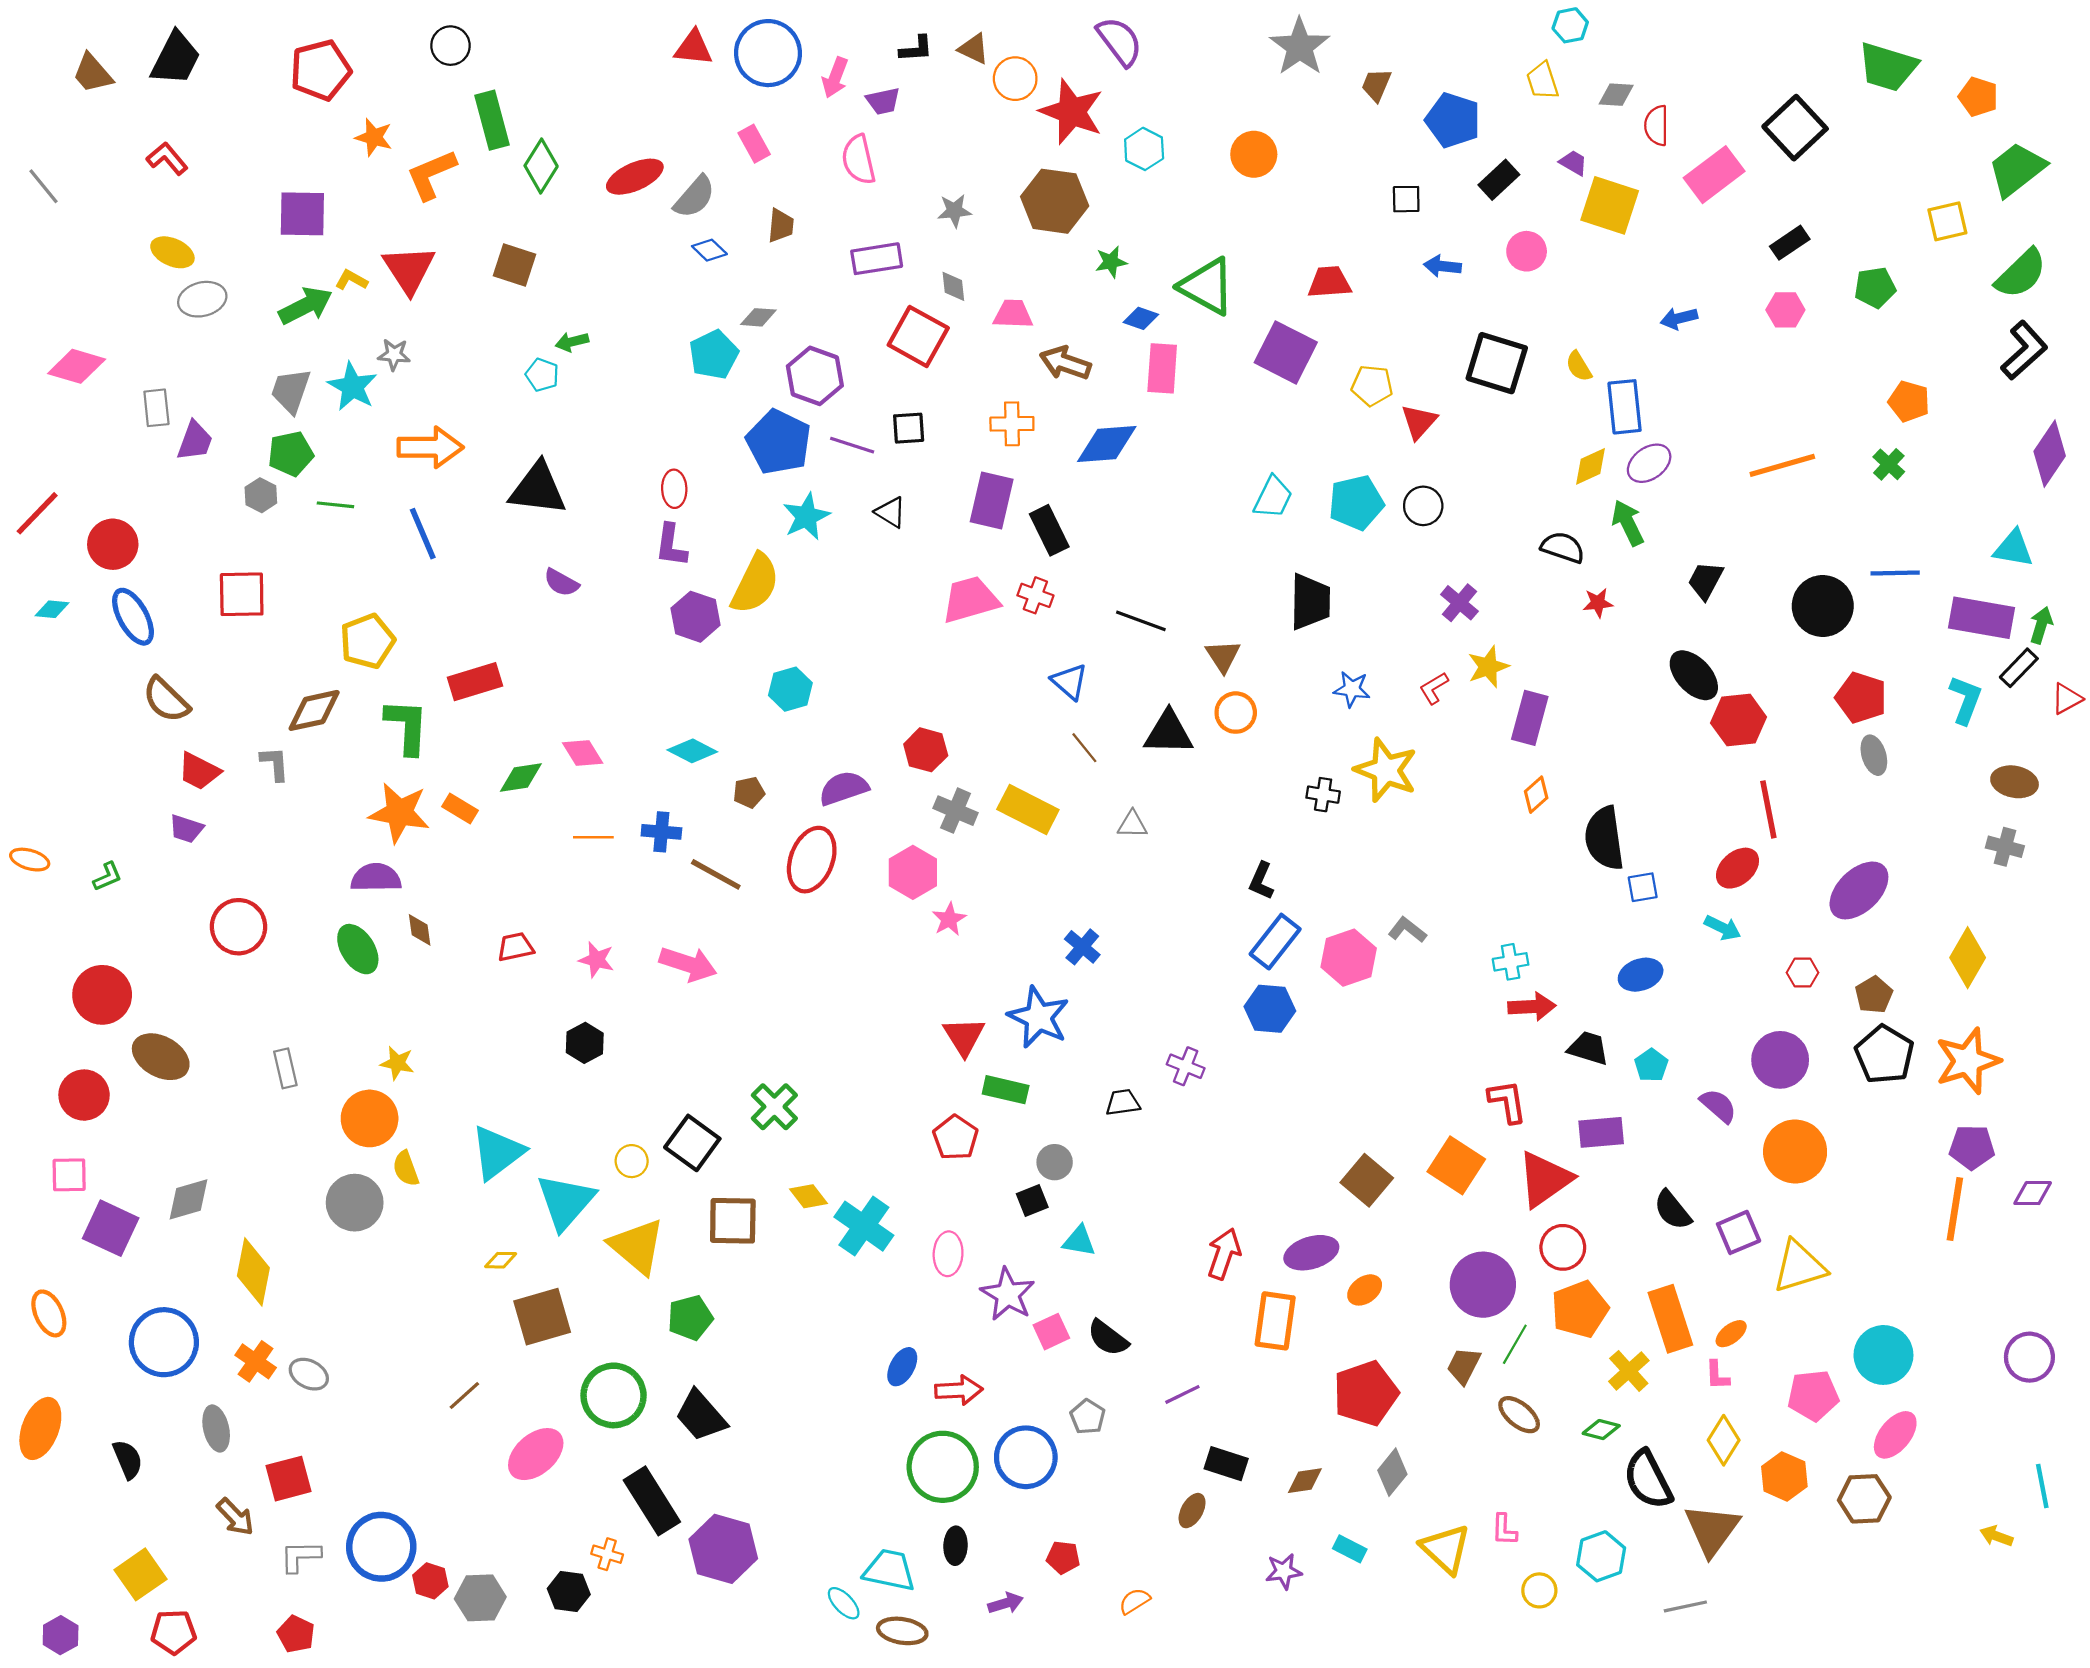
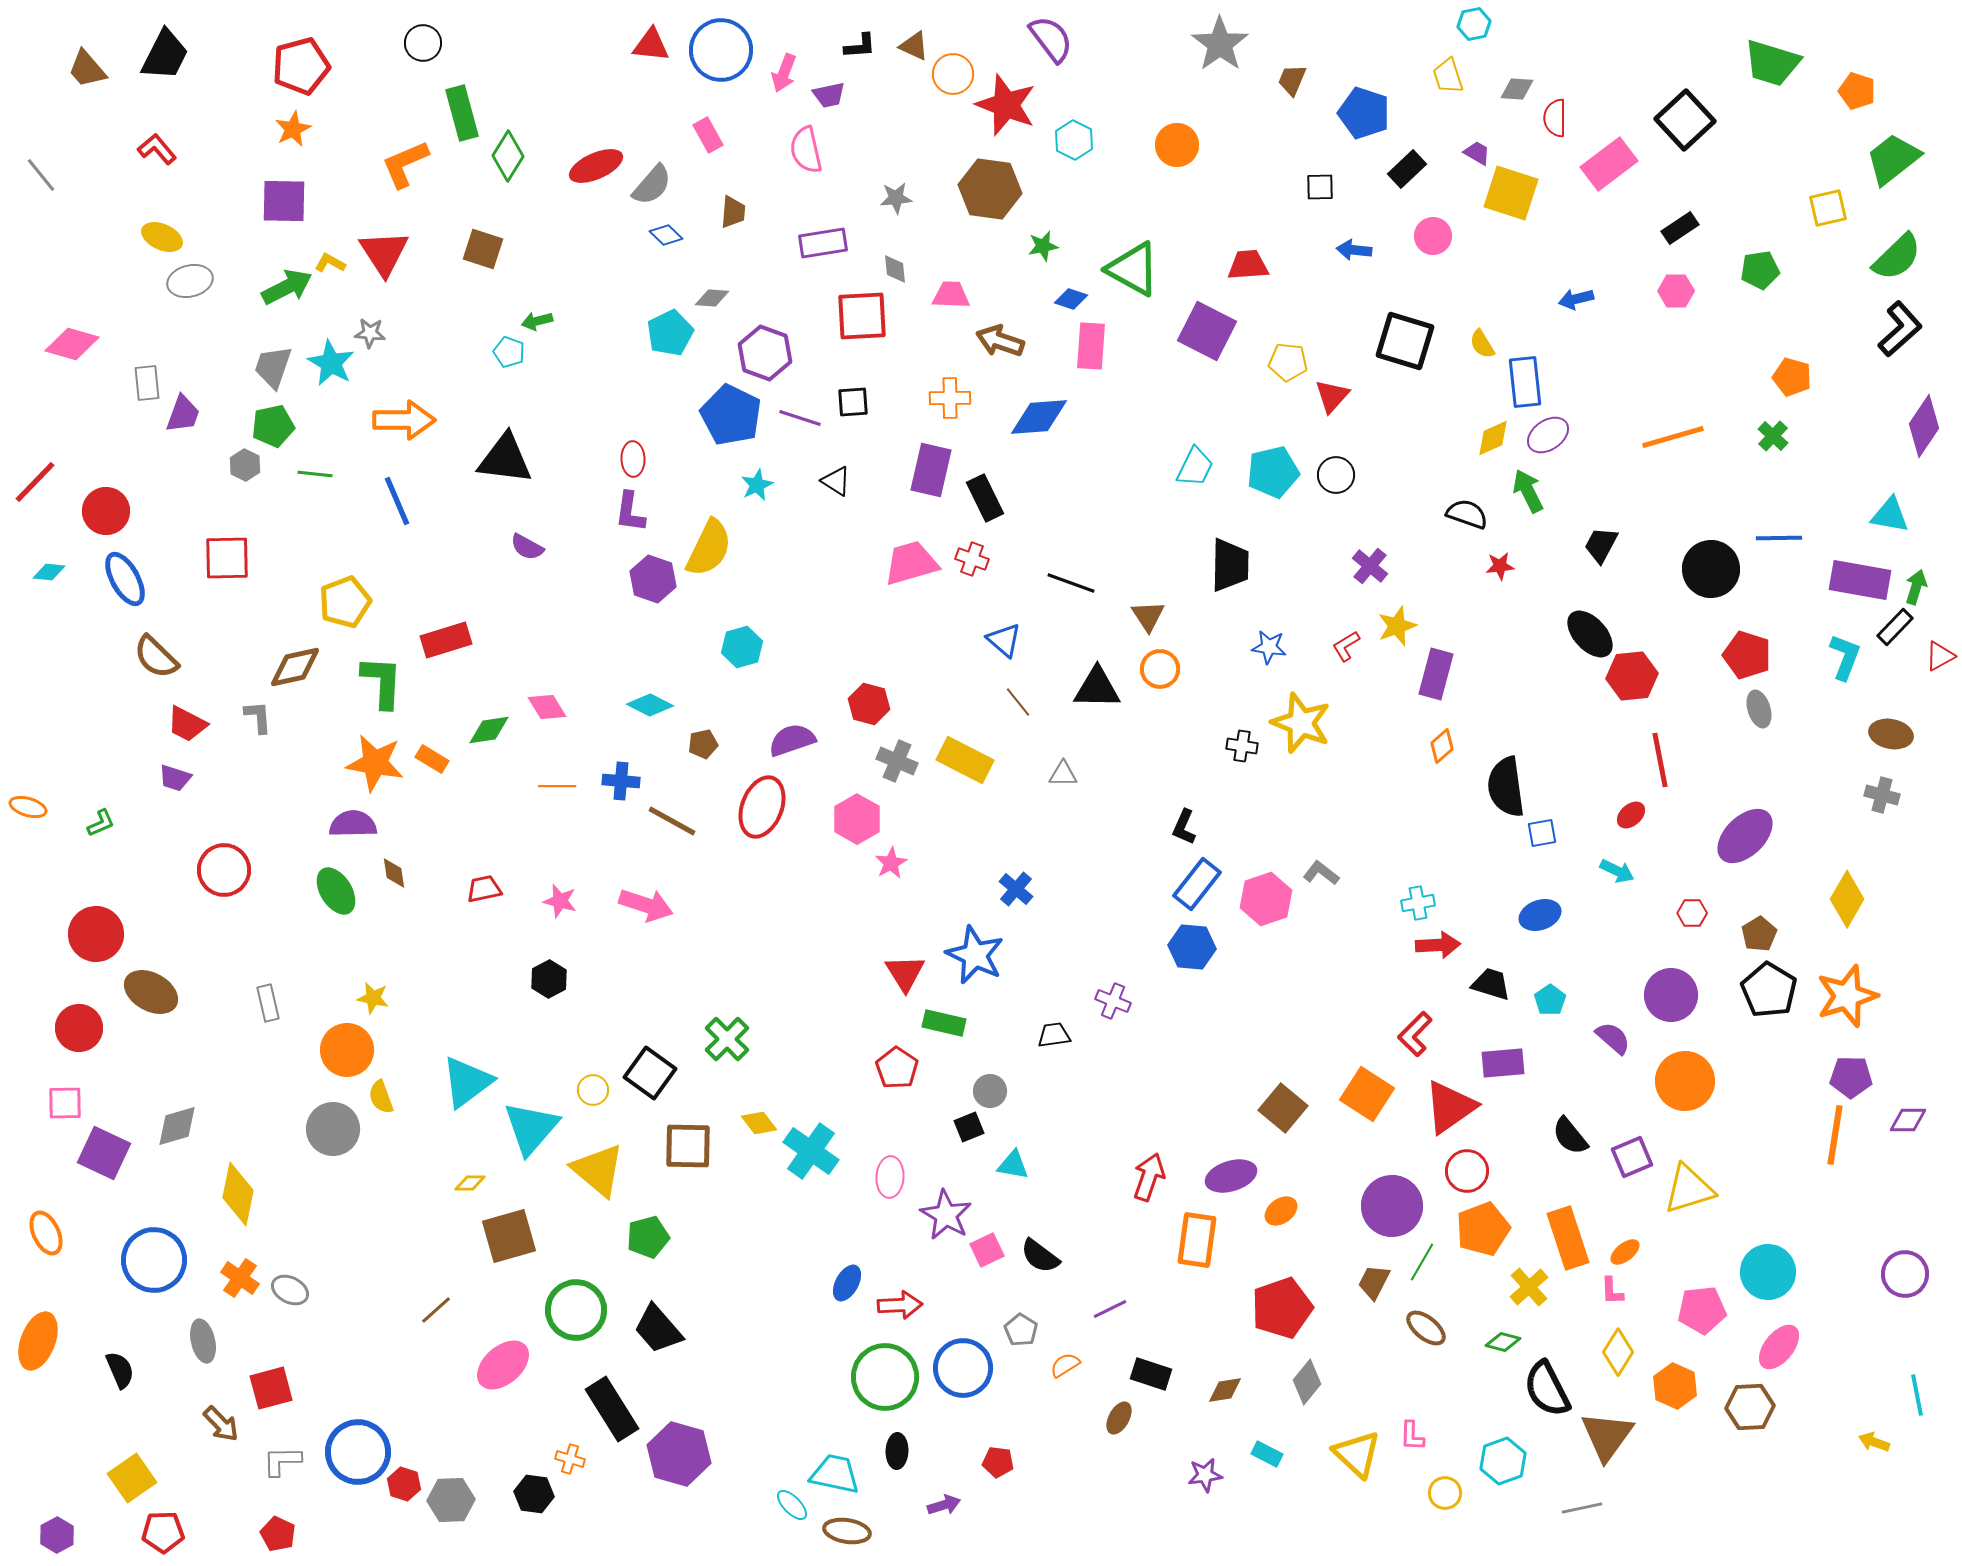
orange star: (374, 137) -> (293, 129), moved, turned 30
red square: (918, 336) -> (862, 316), turned -32
cyan star: (806, 517) -> (757, 485), size x0.7
red ellipse: (1738, 868) -> (1631, 815), size x0.7
red L-shape: (1507, 1101) -> (1415, 1034), turned -126
orange semicircle: (1134, 1601) -> (1065, 1365), moved

